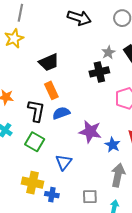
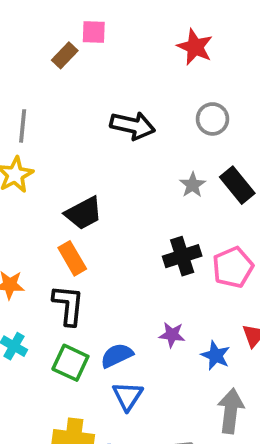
black cross: (99, 72) -> (182, 256), moved
orange rectangle: (51, 90) -> (72, 258), moved
blue semicircle: (61, 113) -> (117, 355), moved
purple star: (90, 132) -> (172, 335), size x0.6

